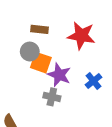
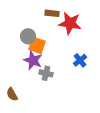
brown rectangle: (40, 29) -> (52, 13), moved
purple star: (59, 75) -> (33, 60), moved

